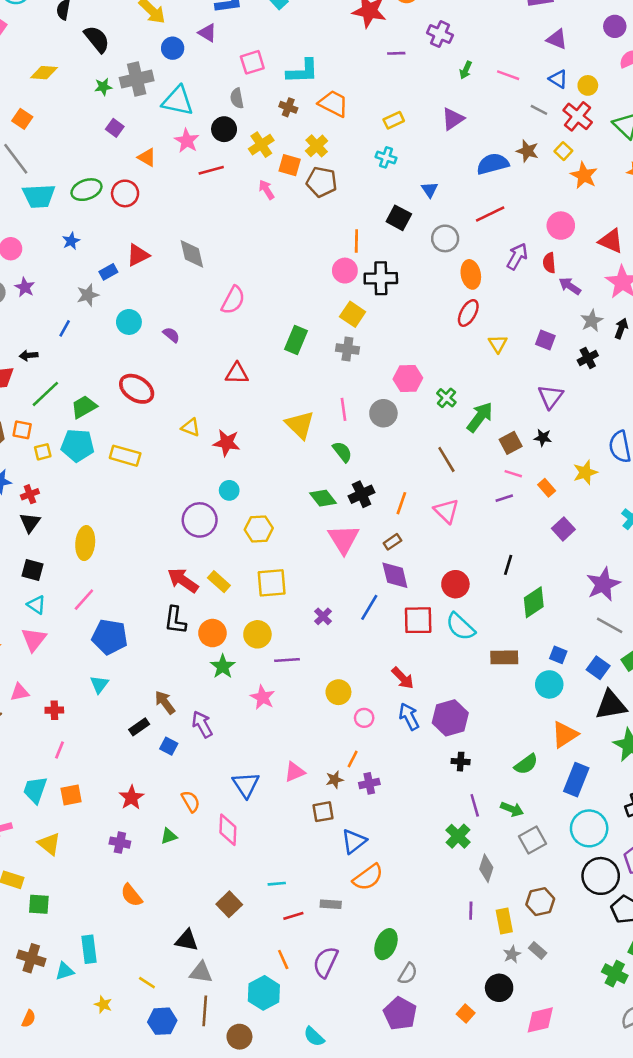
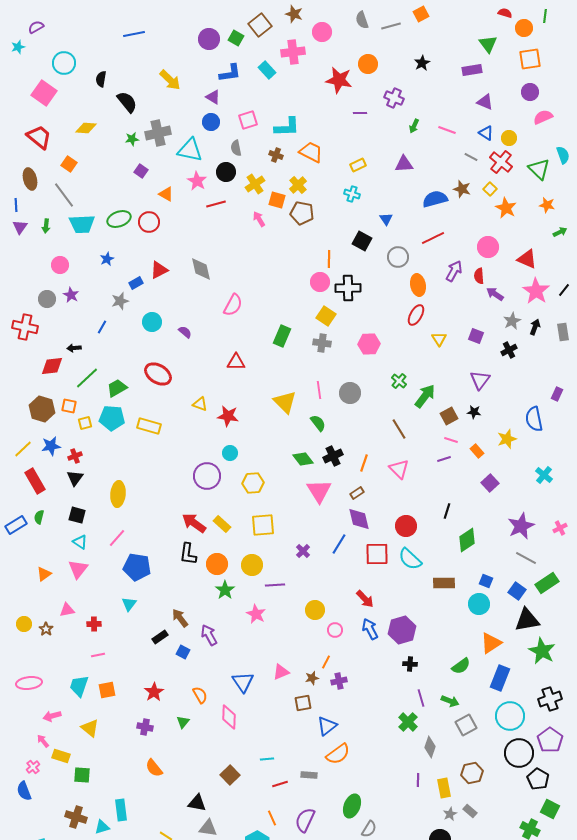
blue circle: (173, 48) -> (211, 122), moved
purple triangle: (453, 119) -> (404, 164), turned 30
pink hexagon: (408, 379) -> (369, 344), moved
pink line: (59, 750) -> (98, 655), turned 56
green triangle: (169, 836) -> (183, 722), turned -32

